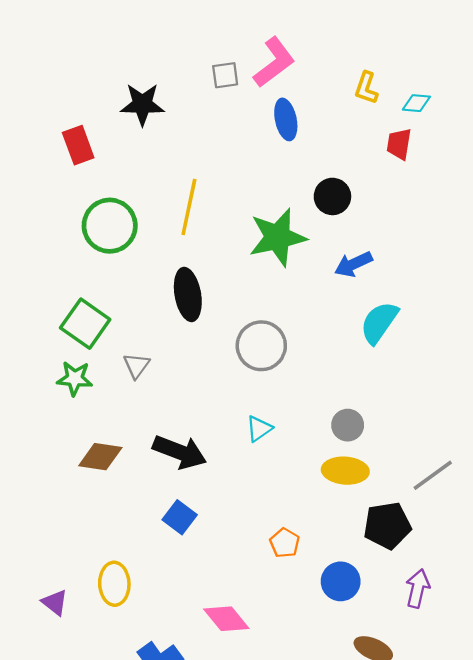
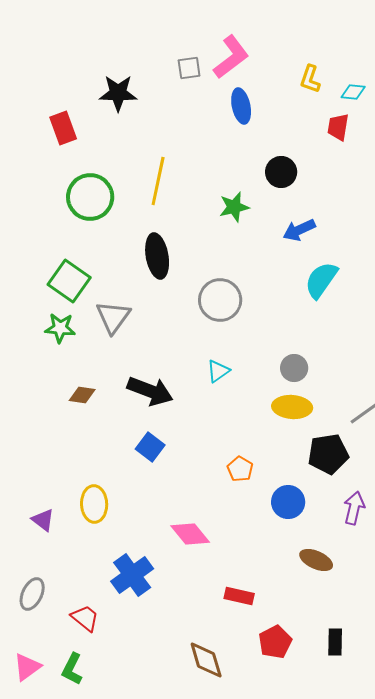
green star: (278, 237) -> (234, 207), size x0.6
gray triangle: (136, 366) -> (113, 317), size x1.5
brown diamond: (100, 457) -> (82, 395), size x0.7

